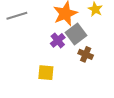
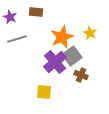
purple cross: (58, 40) -> (55, 62), size x1.6

